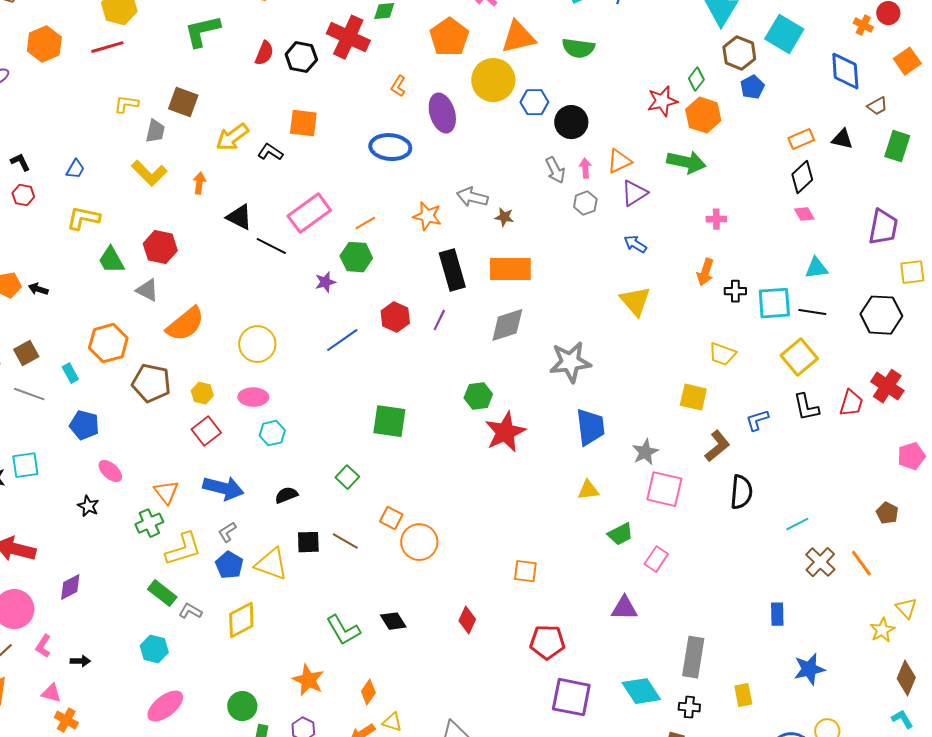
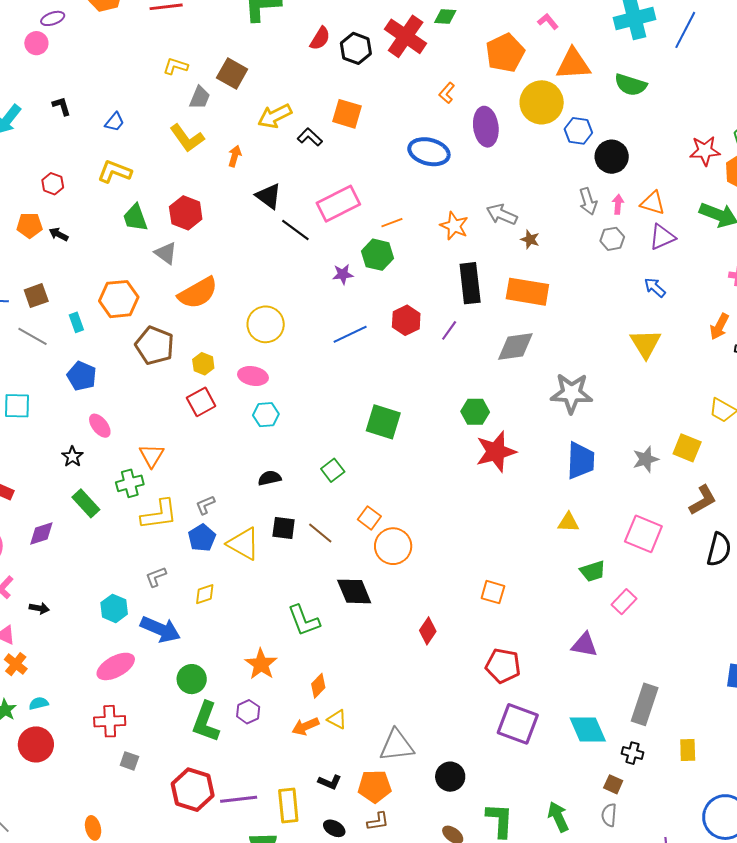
orange triangle: (619, 161) -> (653, 203), turned 32
red hexagon: (23, 195) -> (53, 184), moved
gray star: (645, 452) -> (646, 459), moved
blue arrow: (223, 488) -> (160, 629), moved
green rectangle: (162, 593) -> (86, 503), moved
gray L-shape: (190, 611) -> (156, 577), turned -60
yellow diamond: (241, 620) -> (205, 594), size x0.6
black diamond: (393, 621) -> (354, 591), moved, size x1.4

